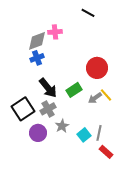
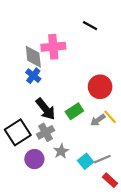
pink cross: (55, 32) -> (53, 47), size x1.5
gray diamond: (37, 41) -> (33, 57), turned -75
blue cross: (37, 58) -> (33, 76), turned -32
gray line: (99, 133) -> (102, 159), turned 56

